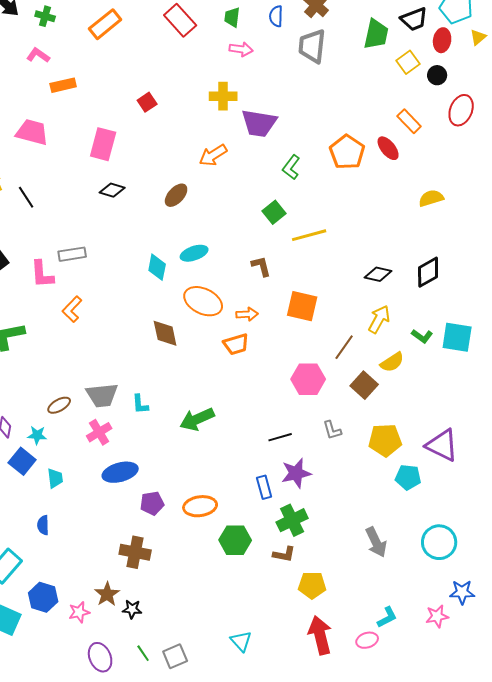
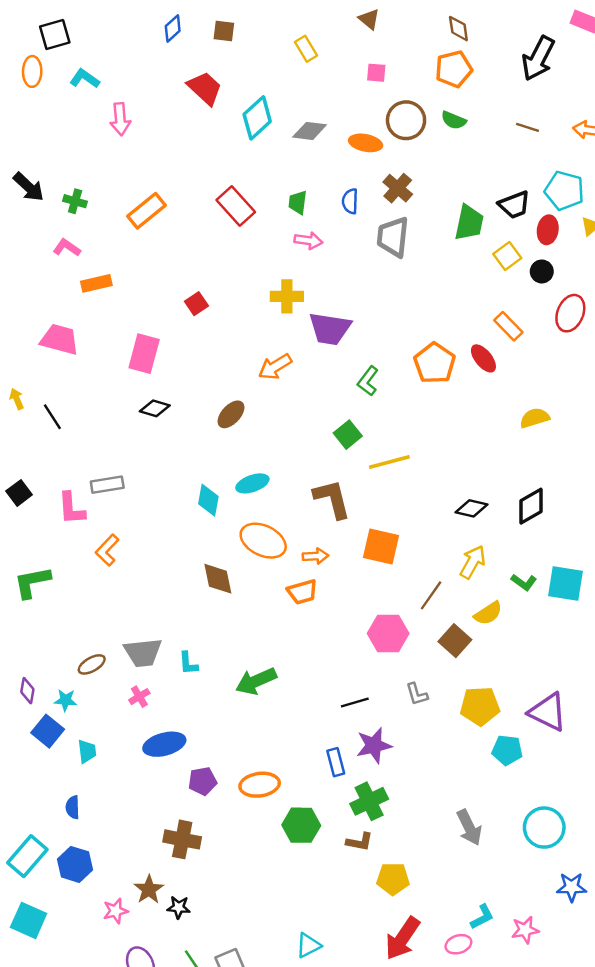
brown L-shape: (261, 266) -> (332, 499), size x1.6
pink cross: (99, 432) -> (139, 697), size x0.7
blue hexagon: (43, 597) -> (75, 864), moved
pink star: (437, 616) -> (525, 930), moved
red arrow: (320, 635) -> (402, 938), turned -132
cyan triangle: (241, 641) -> (308, 945), turned 45

